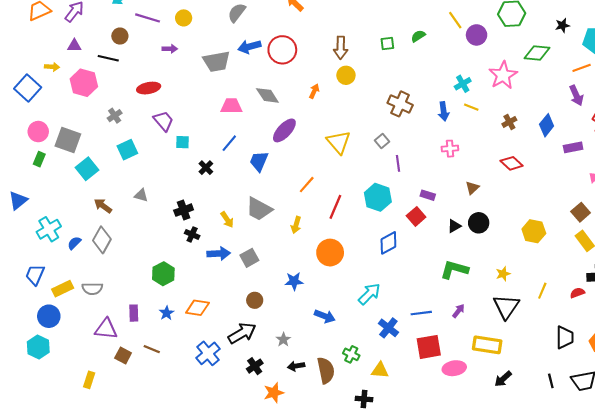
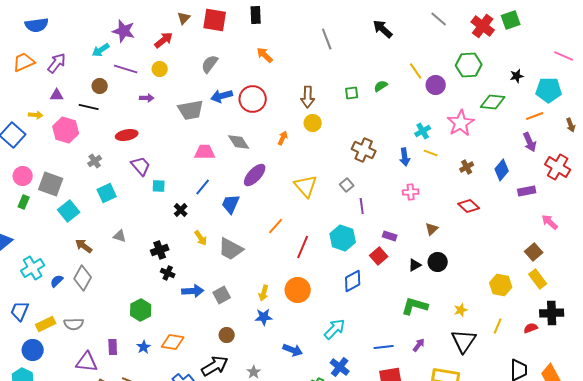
yellow arrow: (227, 220) -> (201, 238), moved
yellow arrow: (296, 225) -> (264, 293), moved
yellow hexagon: (534, 231) -> (501, 285), moved
blue cross: (388, 328) -> (340, 367), moved

